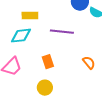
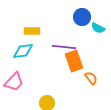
orange rectangle: (48, 62) -> (74, 61), moved, size x1.5

